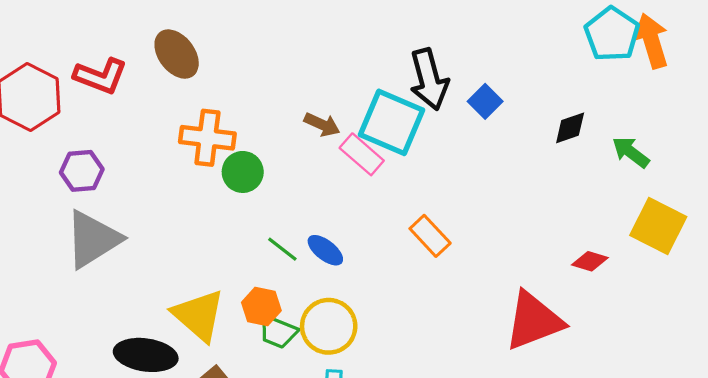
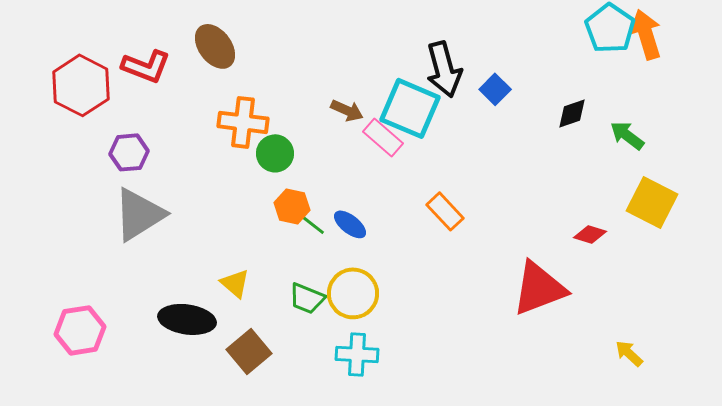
orange hexagon: (261, 306) -> (292, 206), moved
yellow triangle: (199, 315) -> (235, 283), size x0.6

